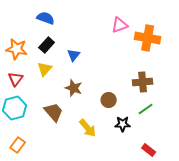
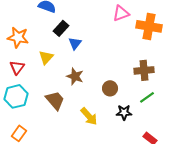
black rectangle: (47, 45) -> (61, 28), moved

